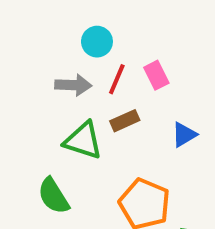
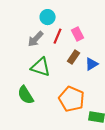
gray arrow: (73, 85) -> (36, 39), turned 132
brown rectangle: (125, 121) -> (74, 57), moved, turned -32

